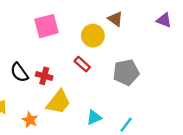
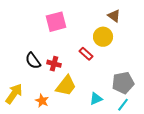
yellow circle: (93, 36) -> (103, 37), moved
gray pentagon: (126, 72) -> (123, 83), moved

